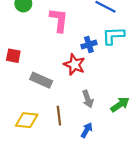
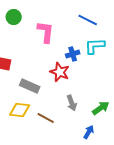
brown line: (59, 116) -> (46, 118), turned -54
yellow diamond: (27, 120) -> (20, 110), moved
blue arrow: (87, 130) -> (89, 132), moved

